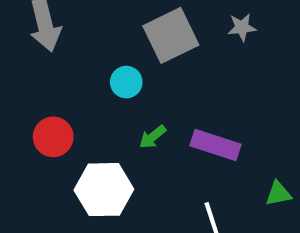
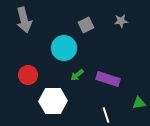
gray square: (171, 35) -> (86, 25), size x0.6
cyan circle: (126, 82) -> (64, 48), size x1.6

